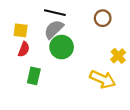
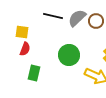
gray semicircle: (54, 29) -> (77, 18), moved
green circle: (62, 47) -> (69, 55), moved

